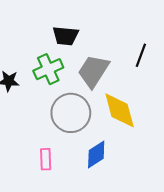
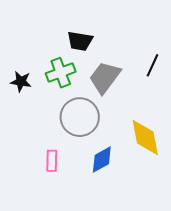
yellow diamond: (120, 110) -> (145, 137), moved

